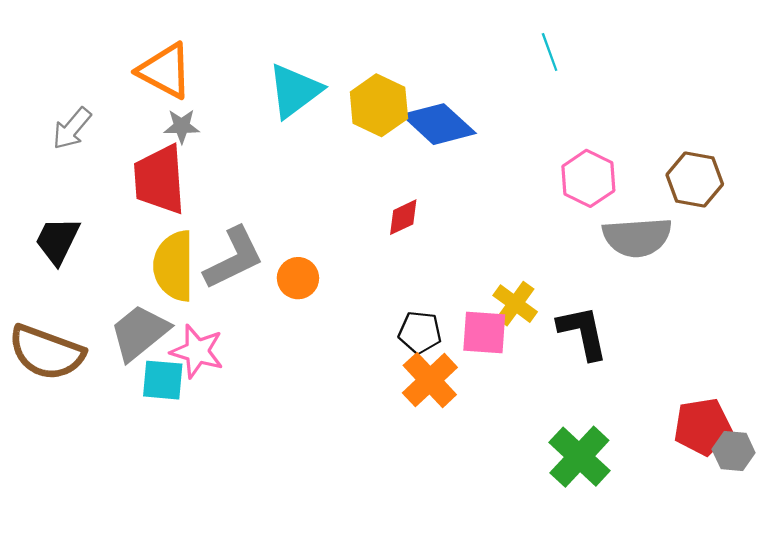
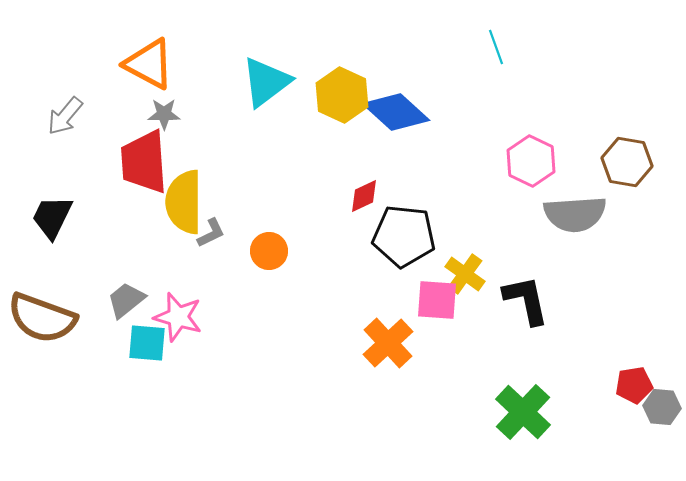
gray L-shape: (234, 258) -> (211, 233), size x0.5
yellow semicircle: (174, 266) -> (184, 202), moved
gray trapezoid: (139, 332) -> (126, 300), size x0.7
black pentagon: (420, 332) -> (404, 236), moved, size x1.6
red pentagon: (703, 427) -> (634, 385), size x0.7

